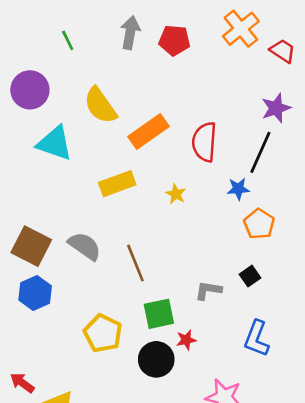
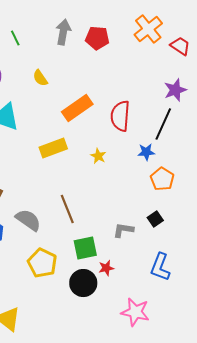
yellow semicircle: (100, 105) -> (40, 78), moved, size x0.6
gray semicircle: (85, 246) -> (28, 220), moved

